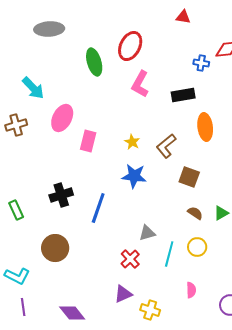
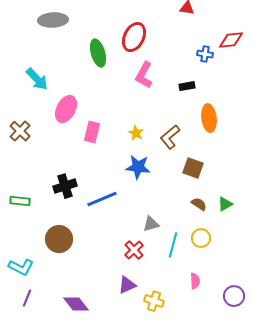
black rectangle: (183, 95) -> (187, 86), size x0.7
brown cross: (16, 125) -> (20, 131), moved, turned -30
blue line: (98, 208) -> (102, 199), turned 48
green rectangle: (16, 210) -> (20, 201), turned -60
purple line: (23, 307) -> (27, 298), turned 30

